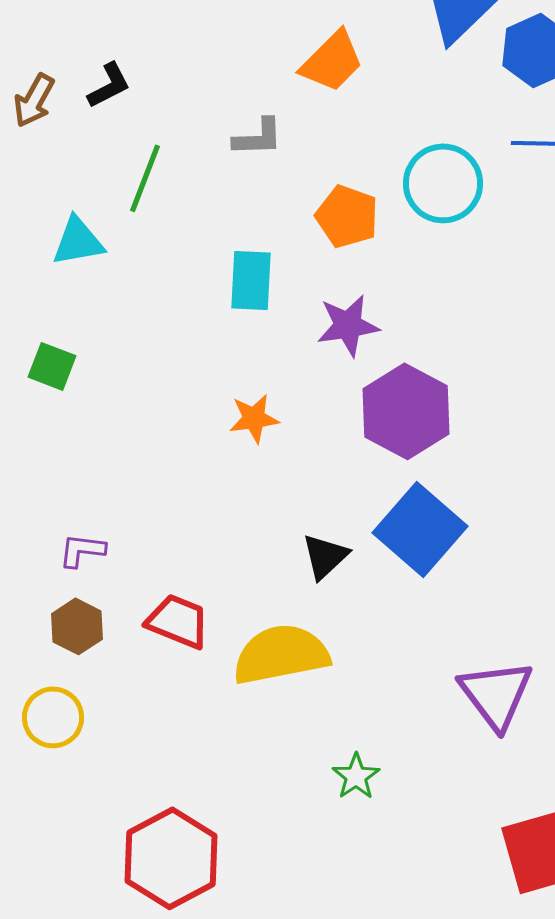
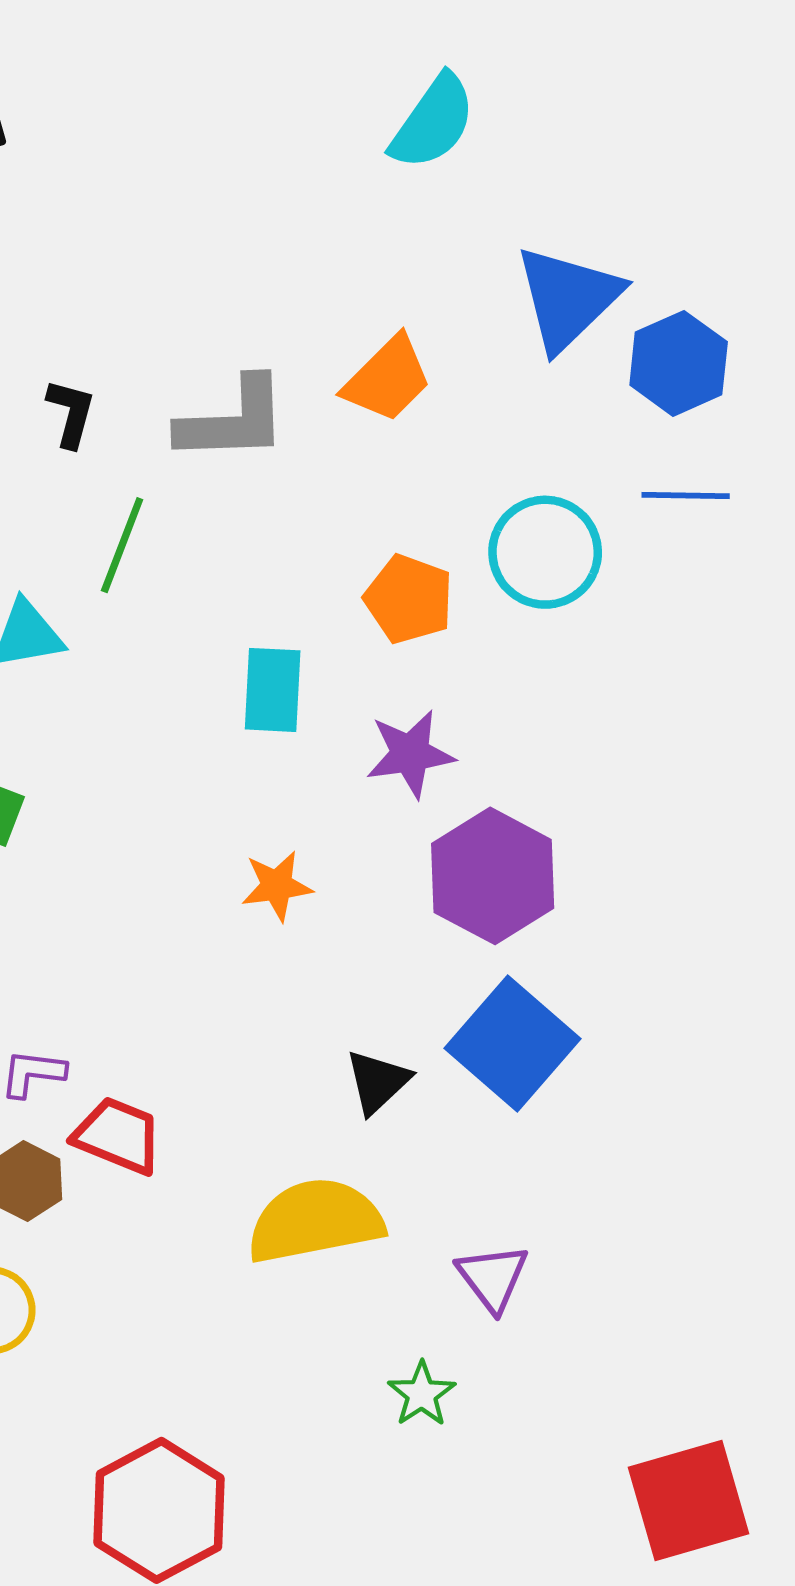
black L-shape: (109, 85) -> (71, 413), turned -48
gray L-shape: (258, 137) -> (233, 420), moved, size x1.6
red trapezoid: (178, 621) -> (118, 1136), moved
purple triangle: (496, 694) -> (493, 1278), moved, size x0.7

